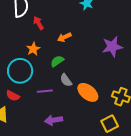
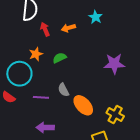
orange arrow: (64, 37) -> (68, 28), moved
green semicircle: (57, 61) -> (60, 58), moved

